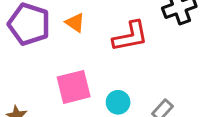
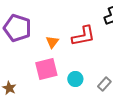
orange triangle: (75, 23) -> (52, 42), moved, turned 32

